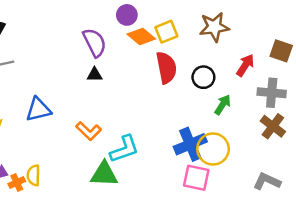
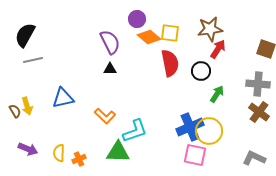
yellow square: (166, 32) -> (170, 33), turned 30
red arrow: (245, 65) -> (218, 49), moved
orange cross: (17, 183) -> (79, 159), moved

